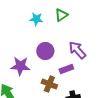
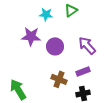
purple star: (20, 66) -> (31, 36), moved
purple rectangle: (66, 69) -> (83, 71), moved

